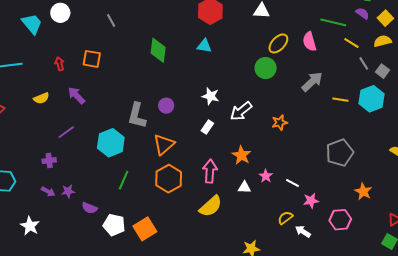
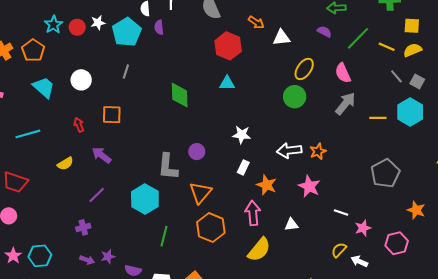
white circle: (60, 13) -> (81, 80), moved
purple semicircle: (362, 13) -> (324, 32), moved
yellow square: (385, 18) -> (412, 26), turned -35
gray line: (111, 21) -> (126, 72), turned 56
green line: (333, 22) -> (358, 38), turned -50
pink semicircle: (309, 42) -> (343, 73), moved
yellow line: (351, 43) -> (387, 47), moved
white arrow: (241, 111) -> (289, 150), moved, turned 40
orange star: (241, 155) -> (267, 185), moved
pink star: (266, 176) -> (309, 186), moved, size x1.5

